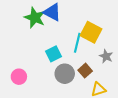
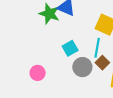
cyan line: (77, 43) -> (97, 48), moved

